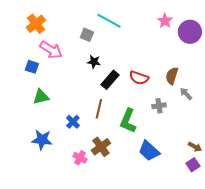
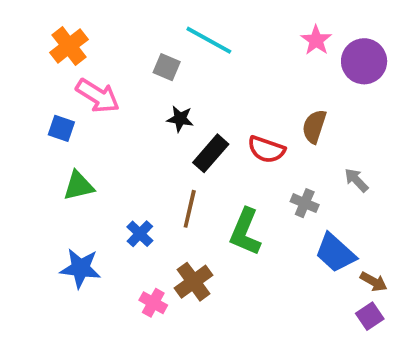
brown semicircle: (172, 76) -> (314, 126), moved
gray cross: (159, 106) -> (305, 203), turned 32
blue trapezoid: (149, 151) -> (335, 253), moved

